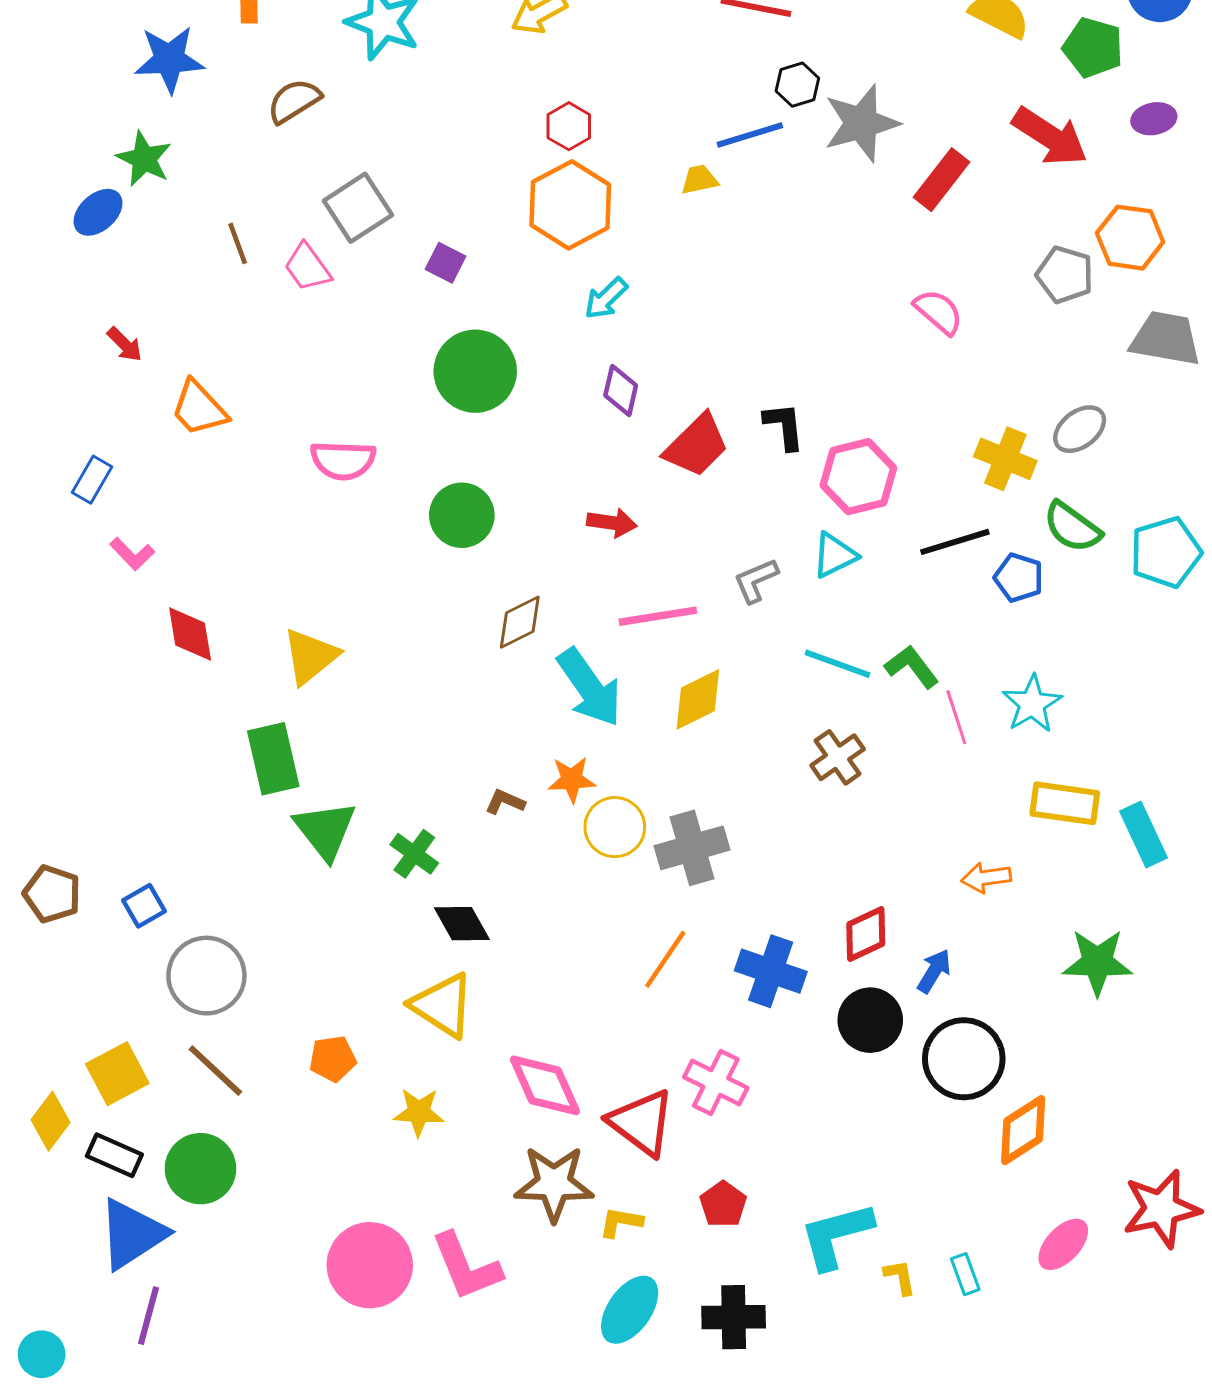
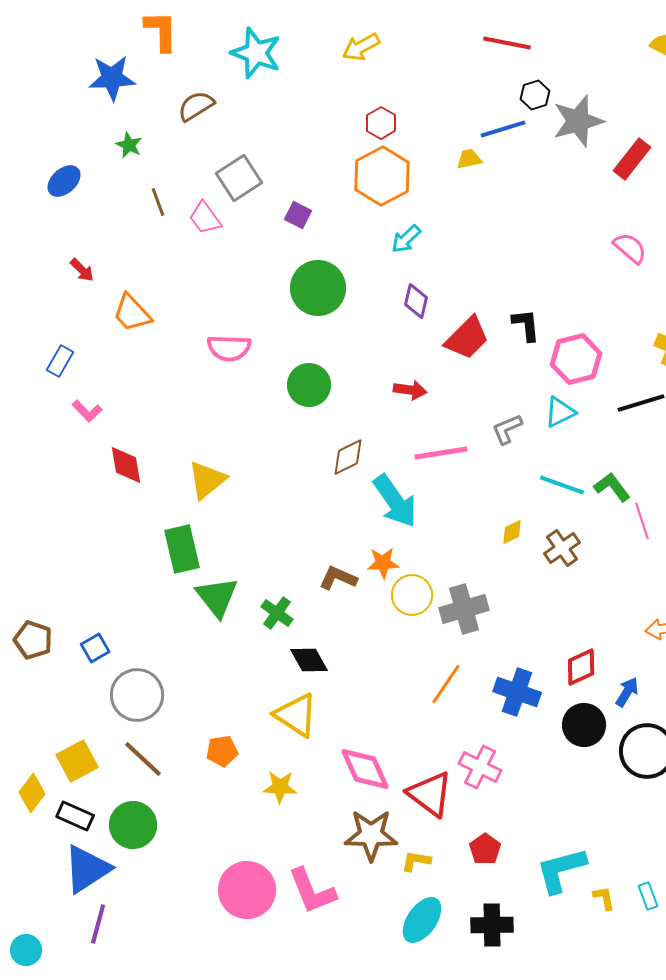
green star: (144, 159) -> (129, 145), moved, size x0.7
yellow diamond: (698, 699) -> (512, 532), moved, size x0.6
brown L-shape: (505, 802) -> (338, 578), size x1.4

